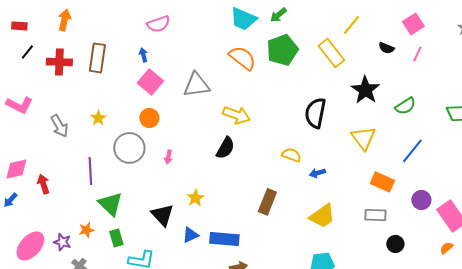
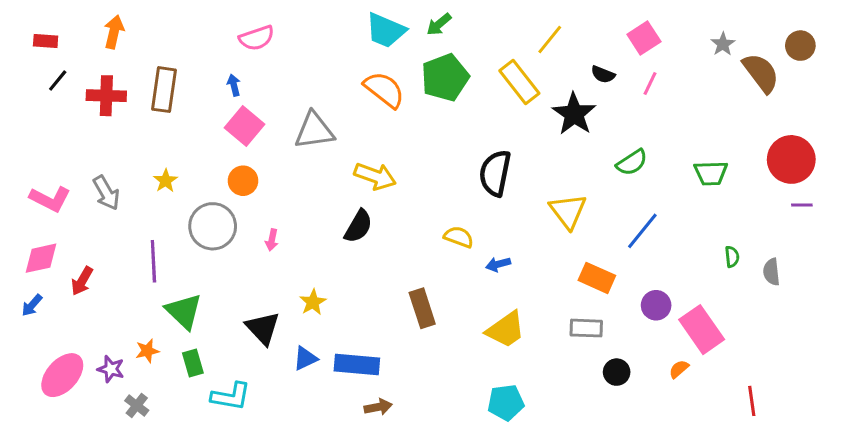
black star: (365, 90) -> (574, 114), moved
pink L-shape: (19, 105) -> (50, 199), moved
red arrow: (43, 184) -> (82, 281), turned -132
brown rectangle: (267, 202) -> (422, 308), turned -40
orange semicircle: (446, 248) -> (679, 369), moved

